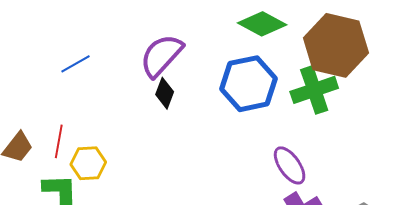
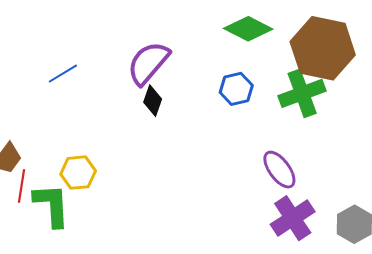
blue hexagon: (248, 84) -> (236, 89), size x0.6
red line: (59, 141) -> (21, 186), moved

